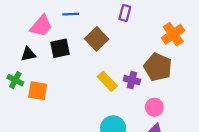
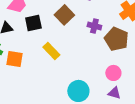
purple cross: (132, 80) -> (94, 26), moved
yellow rectangle: (107, 81) -> (51, 51), moved

